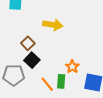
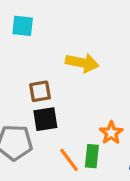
brown square: (28, 43) -> (40, 91), turned 32
black square: (32, 60) -> (45, 119), turned 35

